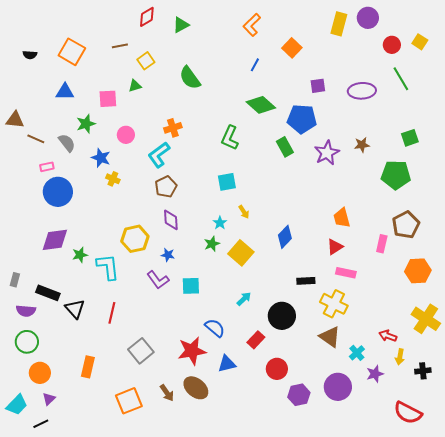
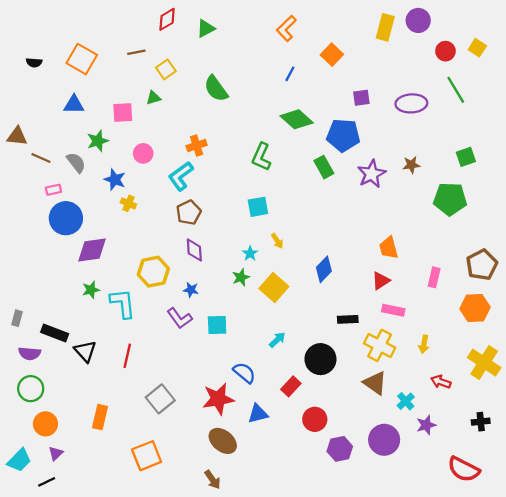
brown pentagon: (406, 225) -> (482, 265), moved
purple diamond: (55, 240) -> (92, 250), moved
yellow arrow: (400, 357) -> (424, 344), moved
brown arrow: (167, 393) -> (213, 480), moved

